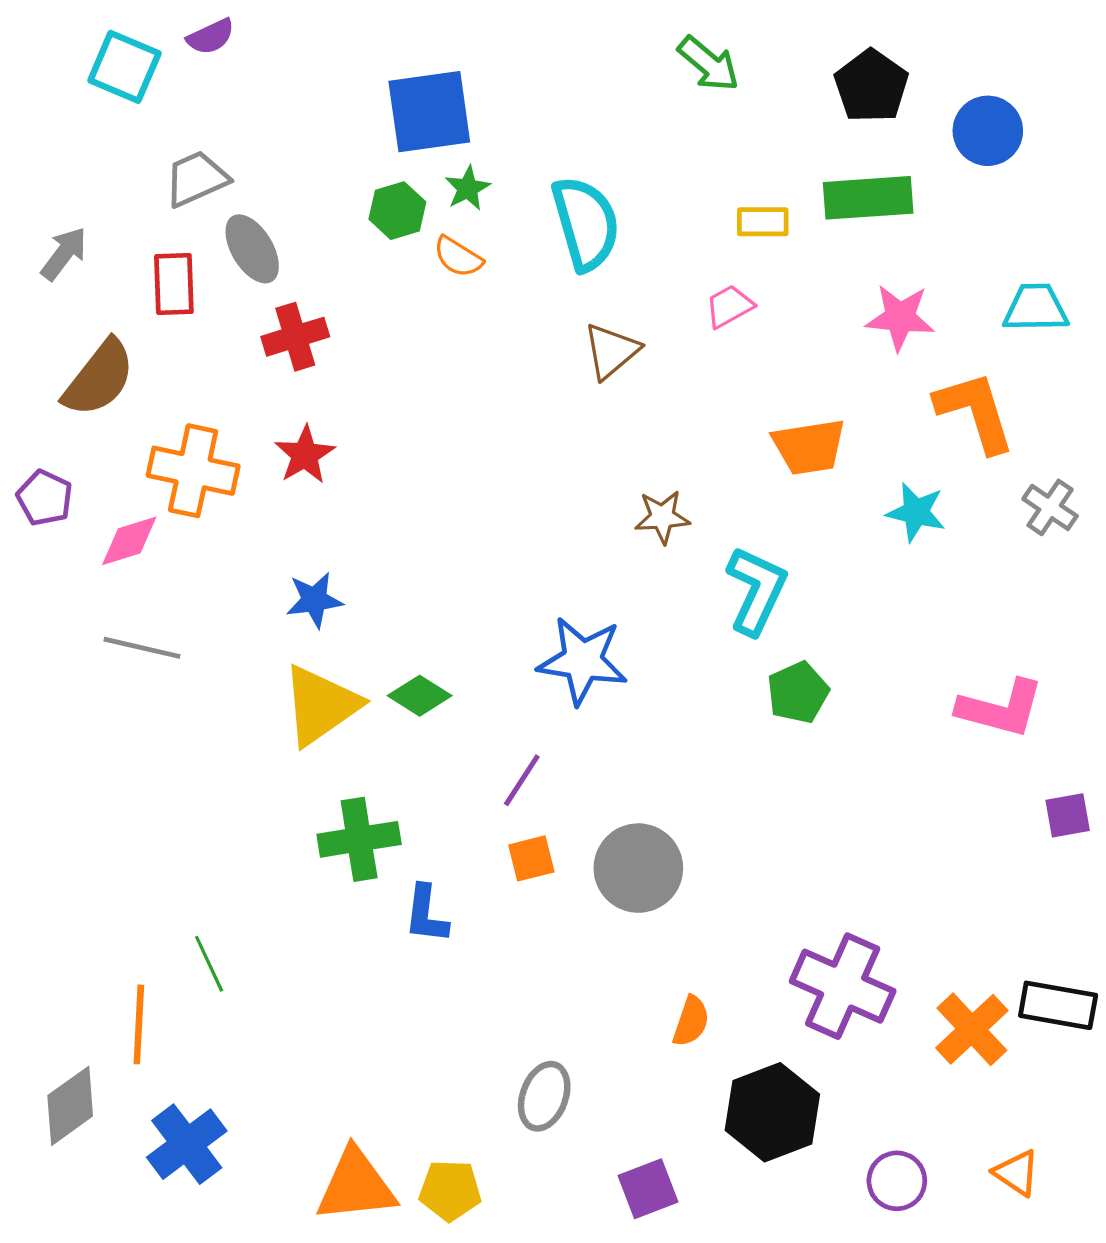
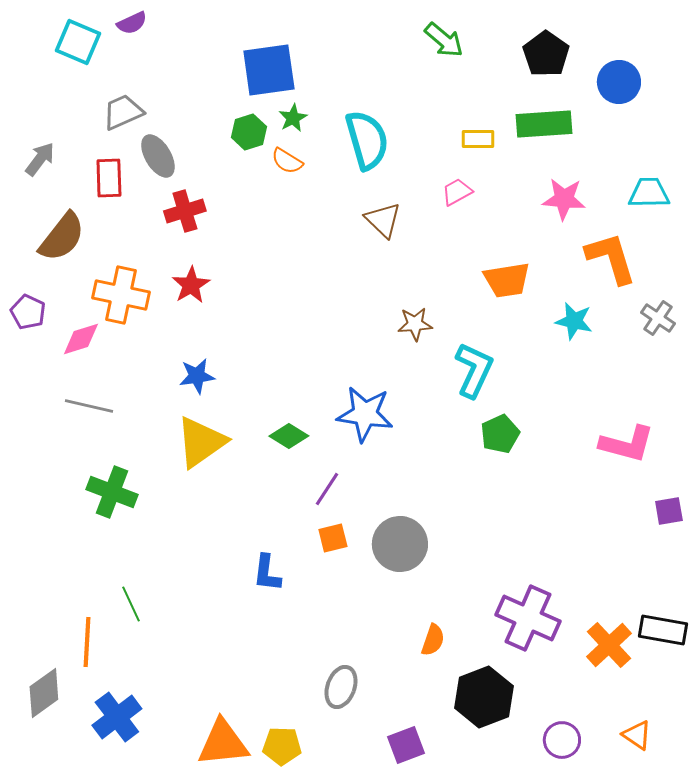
brown triangle: (611, 351) -> (383, 220), turned -36
green diamond: (420, 696) -> (289, 436), moved
green cross: (359, 839) -> (112, 492), moved, turned 30

